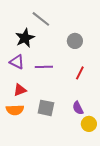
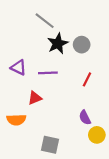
black star: (25, 38) -> (58, 44), moved
red triangle: (20, 90) -> (35, 98), moved
gray square: (46, 108) -> (50, 145), moved

